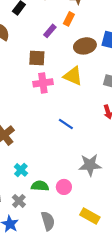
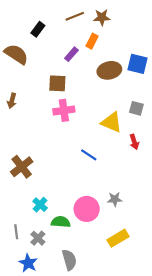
yellow triangle: (73, 76) -> (112, 122), moved
gray star: (90, 165) -> (115, 199), size x0.6
pink circle: (64, 187) -> (87, 209), moved, size x1.5
yellow rectangle: (90, 216) -> (118, 238), moved, turned -60

